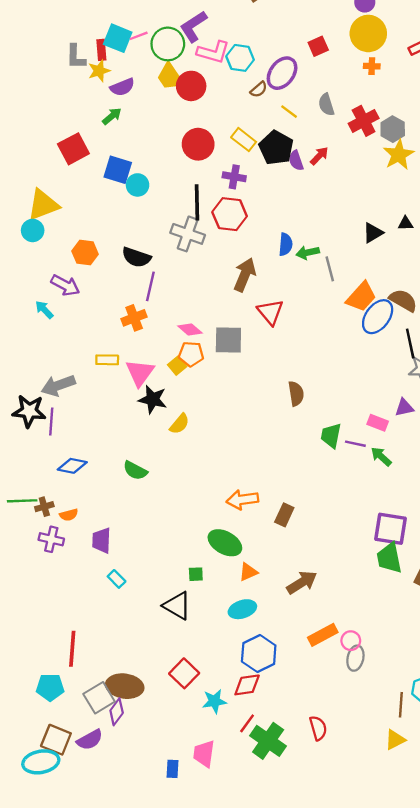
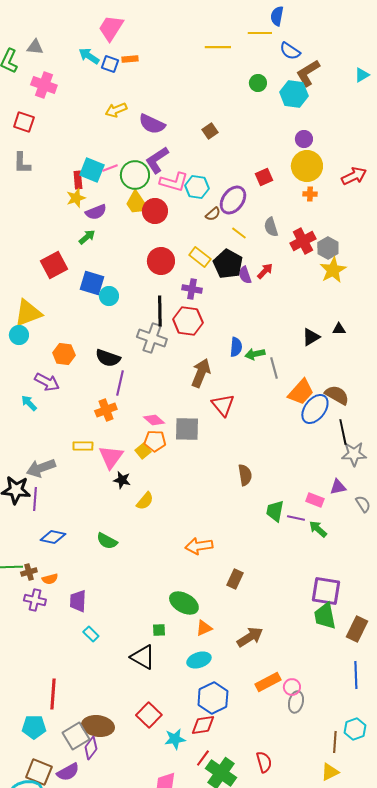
gray L-shape: (76, 57) -> (22, 163), moved
black star: (153, 399) -> (122, 480), size x0.7
orange arrow: (242, 500) -> (199, 546), moved

